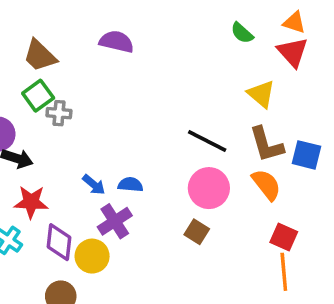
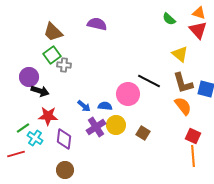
pink circle: (209, 188) -> (128, 94), moved
yellow circle: (92, 256) -> (116, 125), moved

